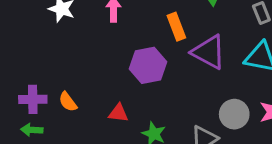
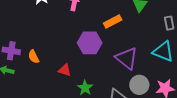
orange rectangle: (176, 27) -> (113, 21), turned 72
purple triangle: (209, 52) -> (127, 58), moved

